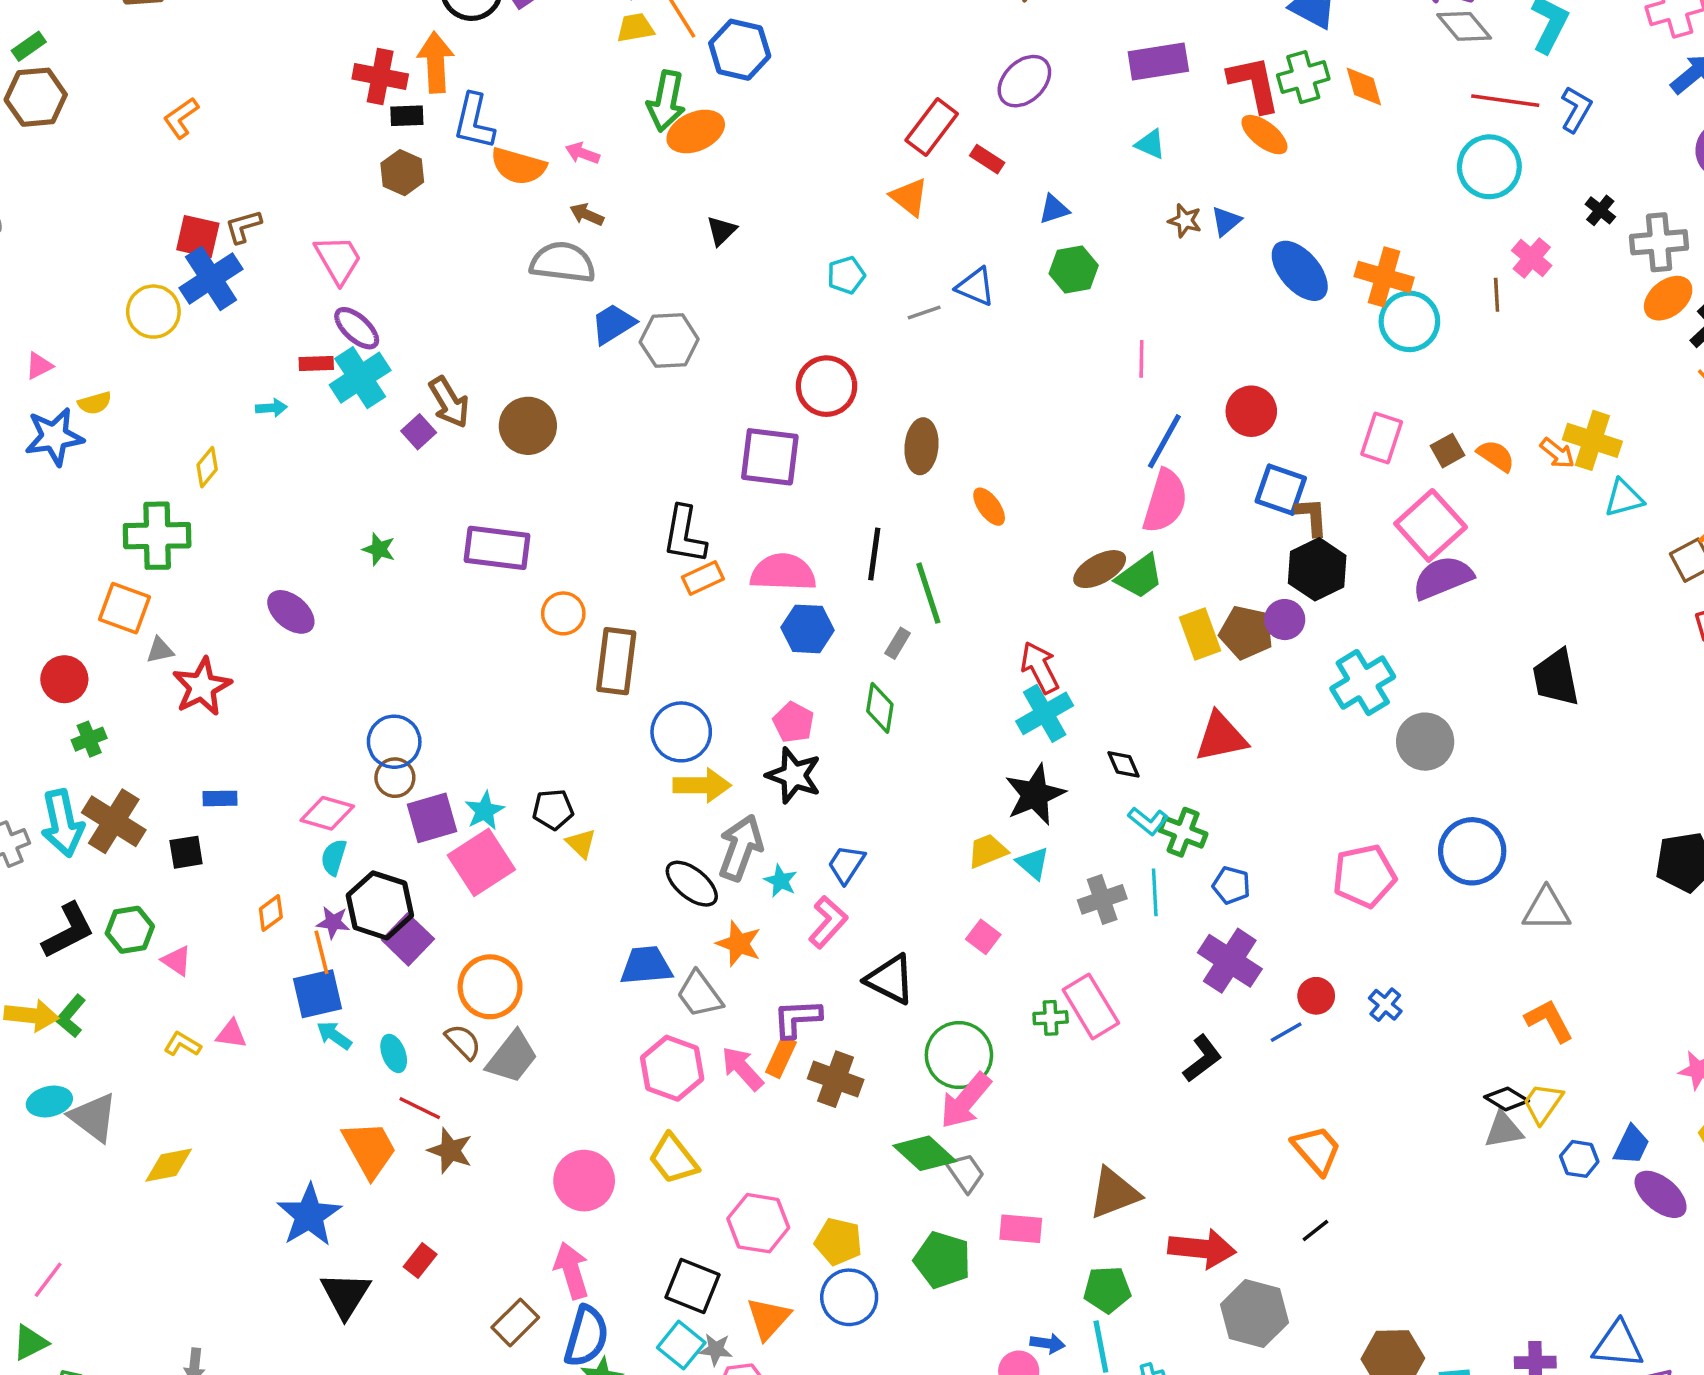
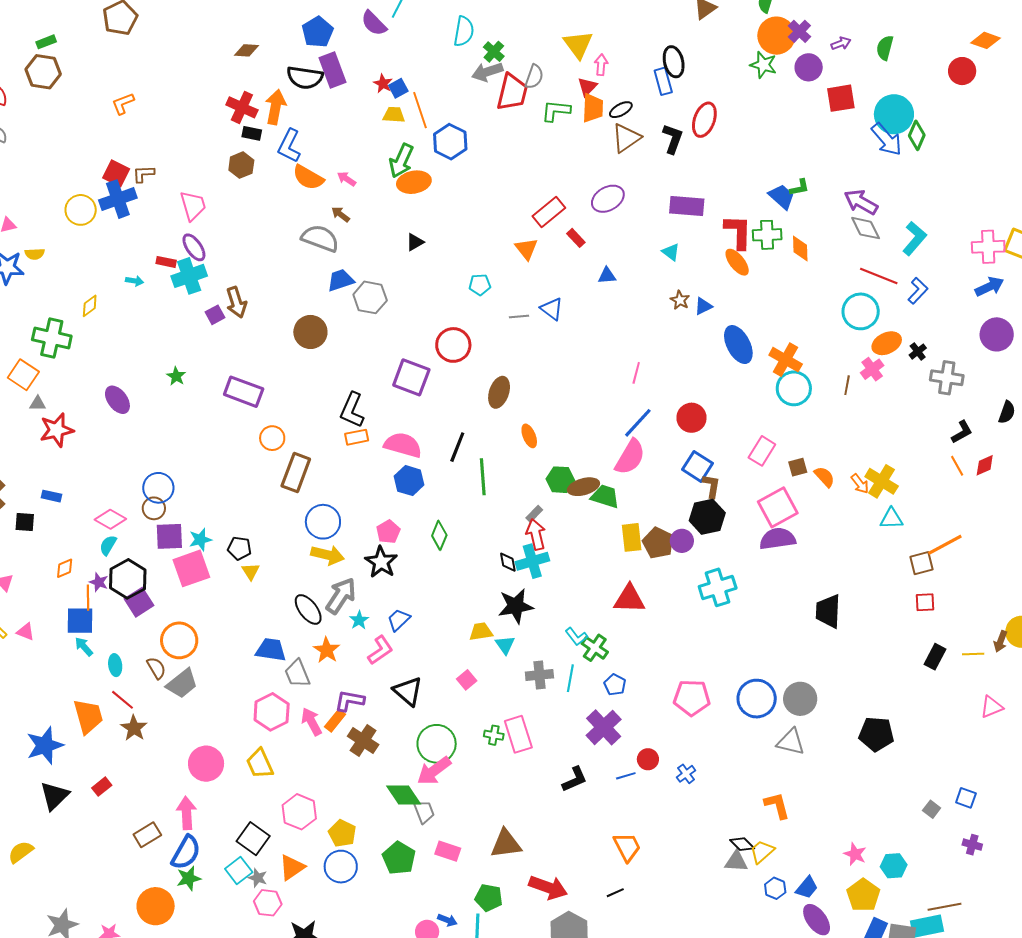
green hexagon: (1074, 270) -> (560, 480), moved
orange ellipse: (1668, 298) -> (887, 343), moved
brown circle: (528, 426) -> (310, 332), moved
green trapezoid: (1140, 577) -> (605, 496), turned -140
gray rectangle: (898, 643) -> (534, 514), moved
gray circle: (1425, 742) -> (800, 699), moved
black diamond: (1124, 764) -> (508, 562), moved

